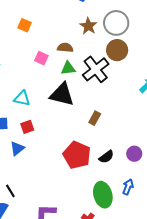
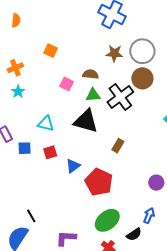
brown star: (88, 26) -> (114, 53), turned -30
blue triangle: (17, 149) -> (73, 166), moved
black semicircle: (106, 157) -> (134, 234), moved
green ellipse: (103, 195) -> (107, 220), moved, turned 65

